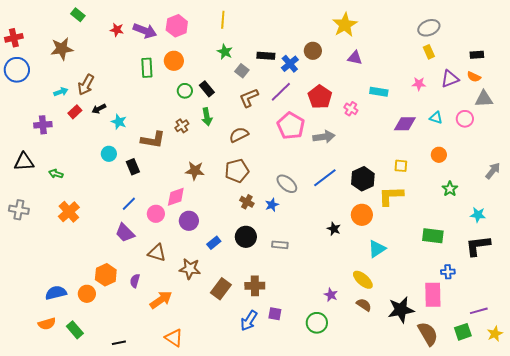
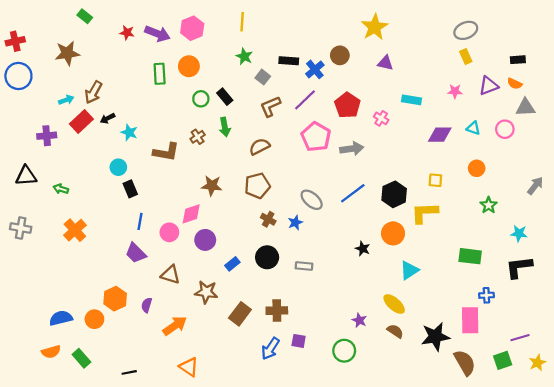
red rectangle: (75, 112) -> (81, 122), size x1.5
black rectangle: (133, 167) -> (130, 189), moved
blue line: (129, 204) -> (140, 221), turned -35

